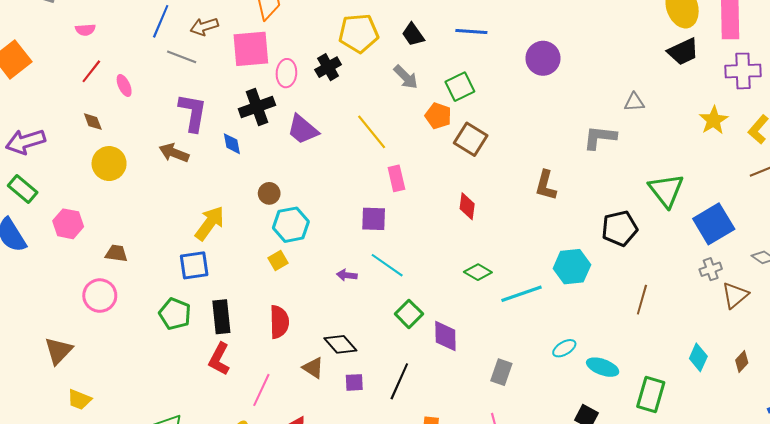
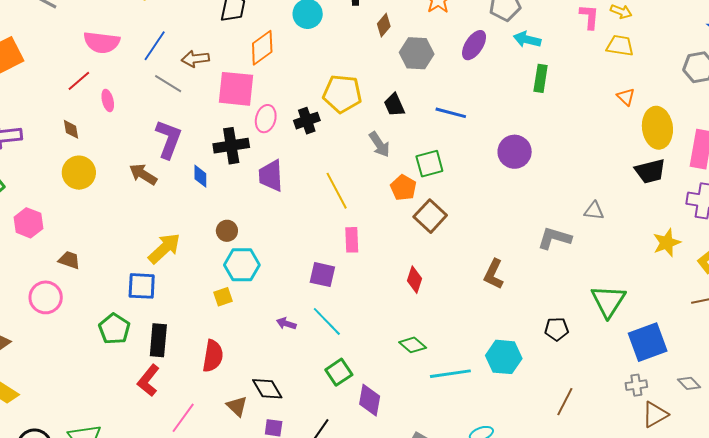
pink semicircle: (85, 30) -> (102, 42), moved, size x1.8
purple trapezoid: (303, 129) -> (271, 176), turned 36
black pentagon: (620, 228) -> (557, 329), size x0.7

